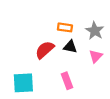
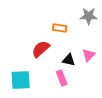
gray star: (95, 31) -> (89, 16), moved, turned -30
black triangle: (70, 47) -> (69, 60), moved

